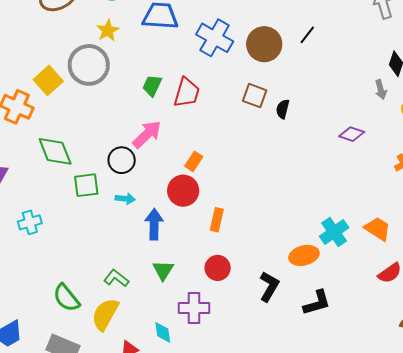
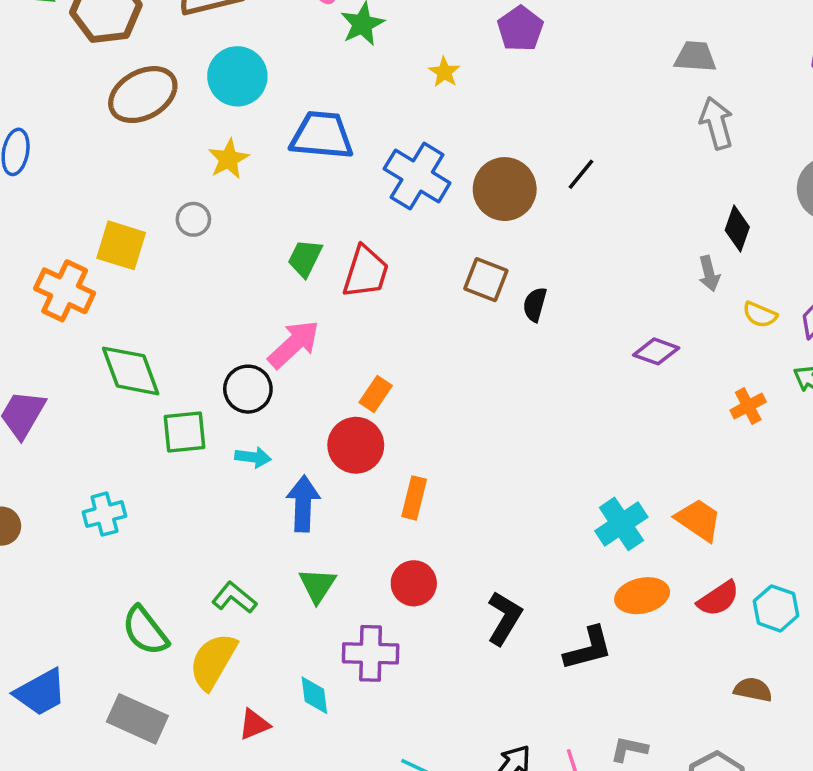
gray circle: (89, 65) -> (193, 219), size x0.5
yellow square: (48, 80) -> (121, 245), turned -32
cyan cross: (30, 222) -> (104, 514), moved
orange ellipse: (304, 255) -> (642, 596), moved

